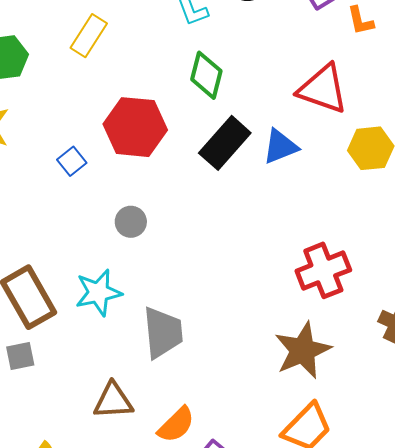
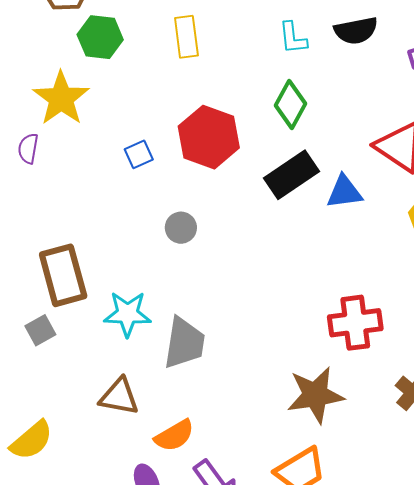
yellow rectangle: (89, 36) -> (186, 37), turned -54
cyan star: (98, 293) -> (127, 314), moved
gray square: (20, 356) -> (40, 330), turned -32

